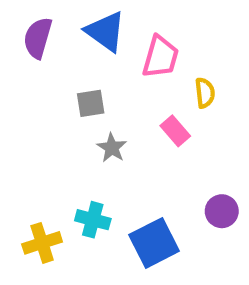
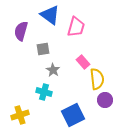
purple semicircle: (38, 38) -> (21, 31), moved
yellow semicircle: (205, 93) -> (97, 79), moved, size x1.5
cyan cross: (93, 220) -> (44, 92), moved

